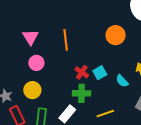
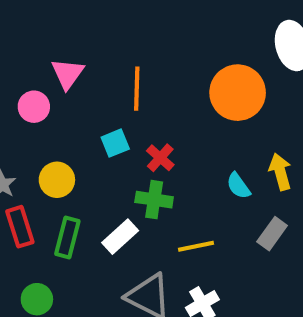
orange circle: (116, 35) -> (238, 93), size x1.4
pink circle: (36, 63) -> (34, 107), moved
cyan square: (100, 73) -> (115, 143), moved

